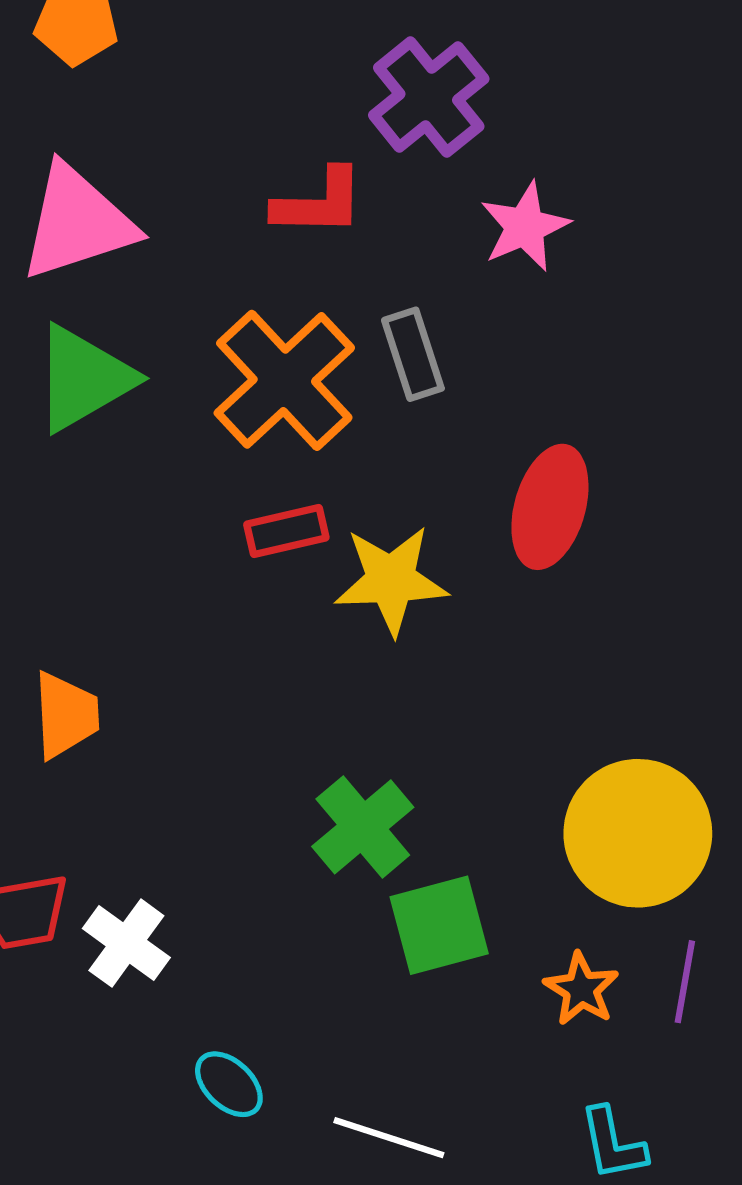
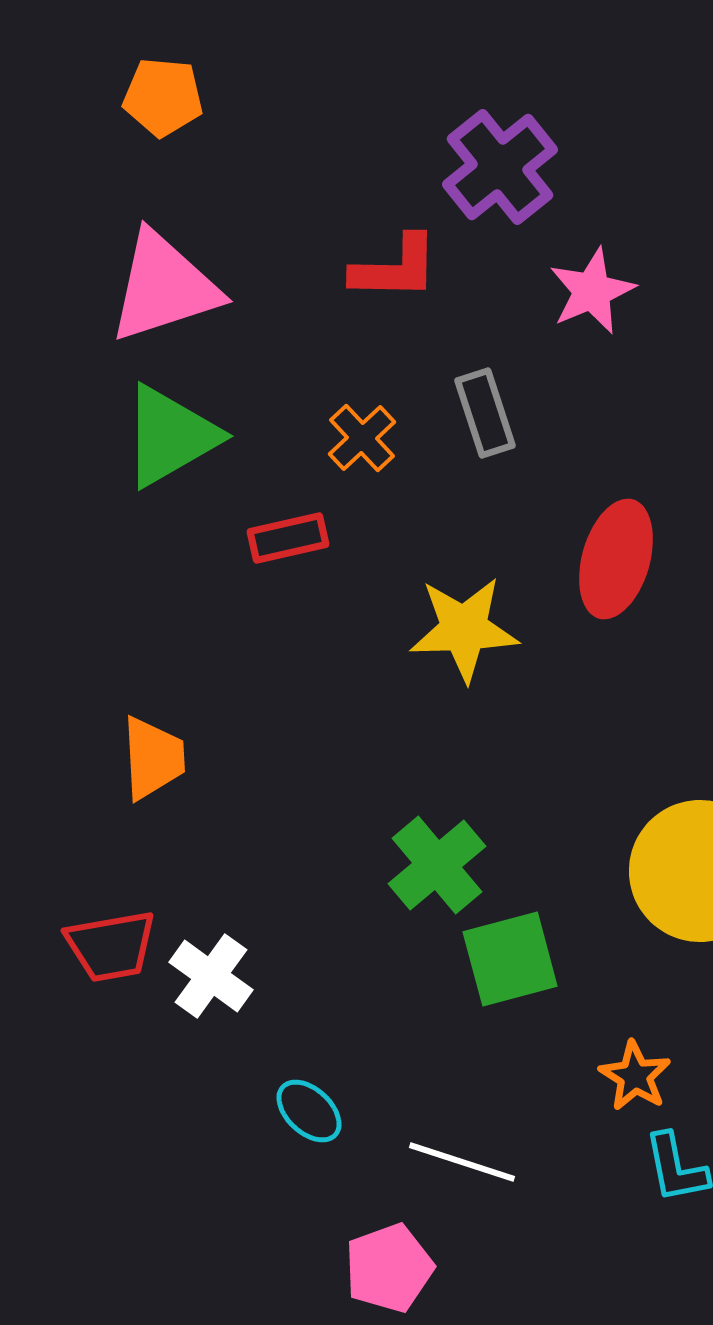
orange cross: (284, 380) -> (362, 438), size x0.5
red rectangle: (286, 531) -> (288, 538), moved
orange star: (581, 989) -> (635, 1076), moved

